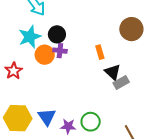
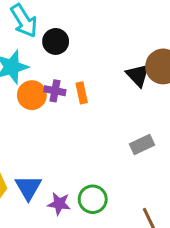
black circle: (57, 34) -> (56, 41), moved
orange rectangle: (100, 52) -> (82, 93), moved
black triangle: (113, 72) -> (138, 75), moved

